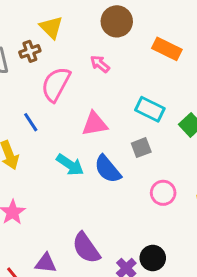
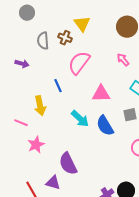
brown cross: (30, 51) -> (65, 38), turned 32
pink arrow: (100, 64) -> (123, 60), moved
purple semicircle: (86, 248) -> (68, 164), moved

